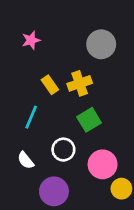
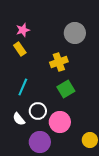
yellow rectangle: (50, 85) -> (20, 49), moved
white circle: (63, 150) -> (38, 111), moved
pink circle: (103, 164) -> (60, 122), moved

